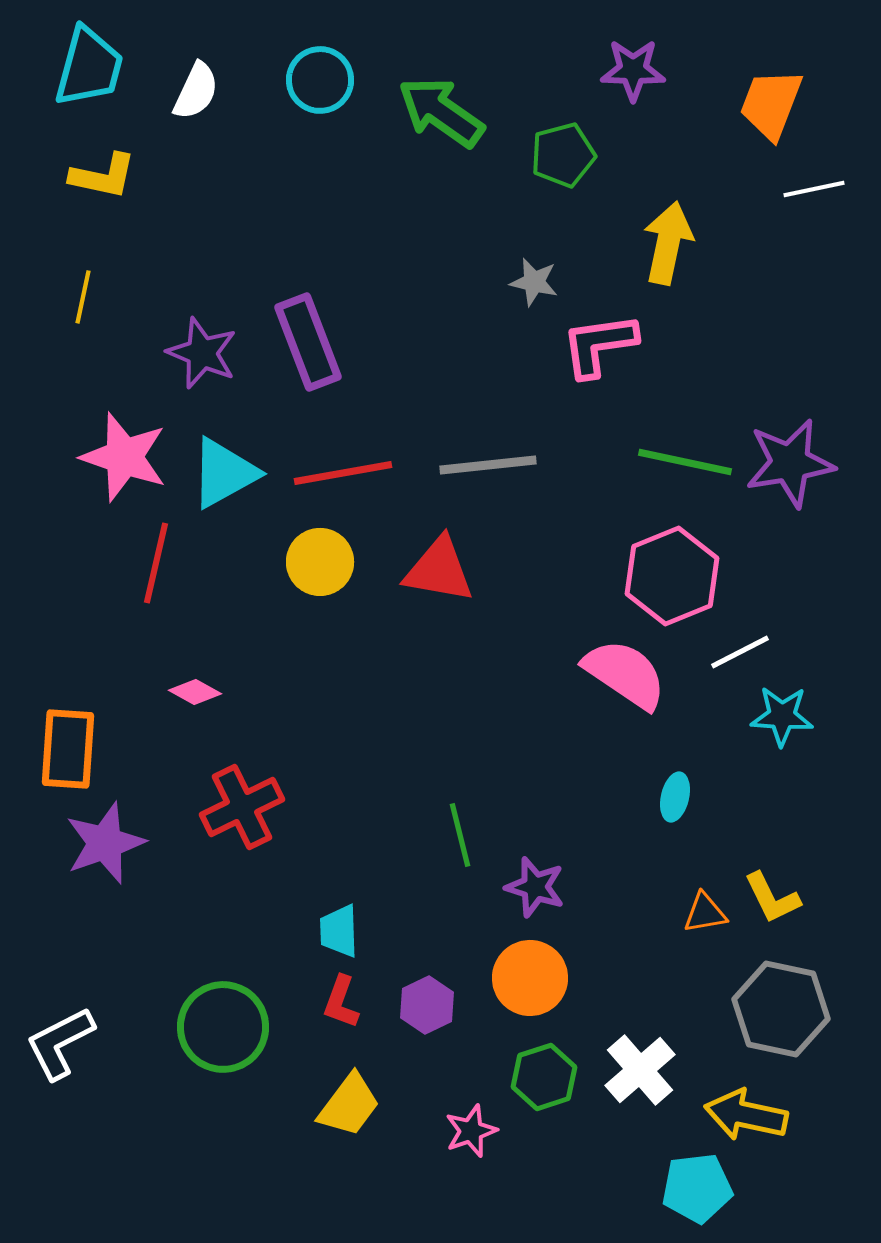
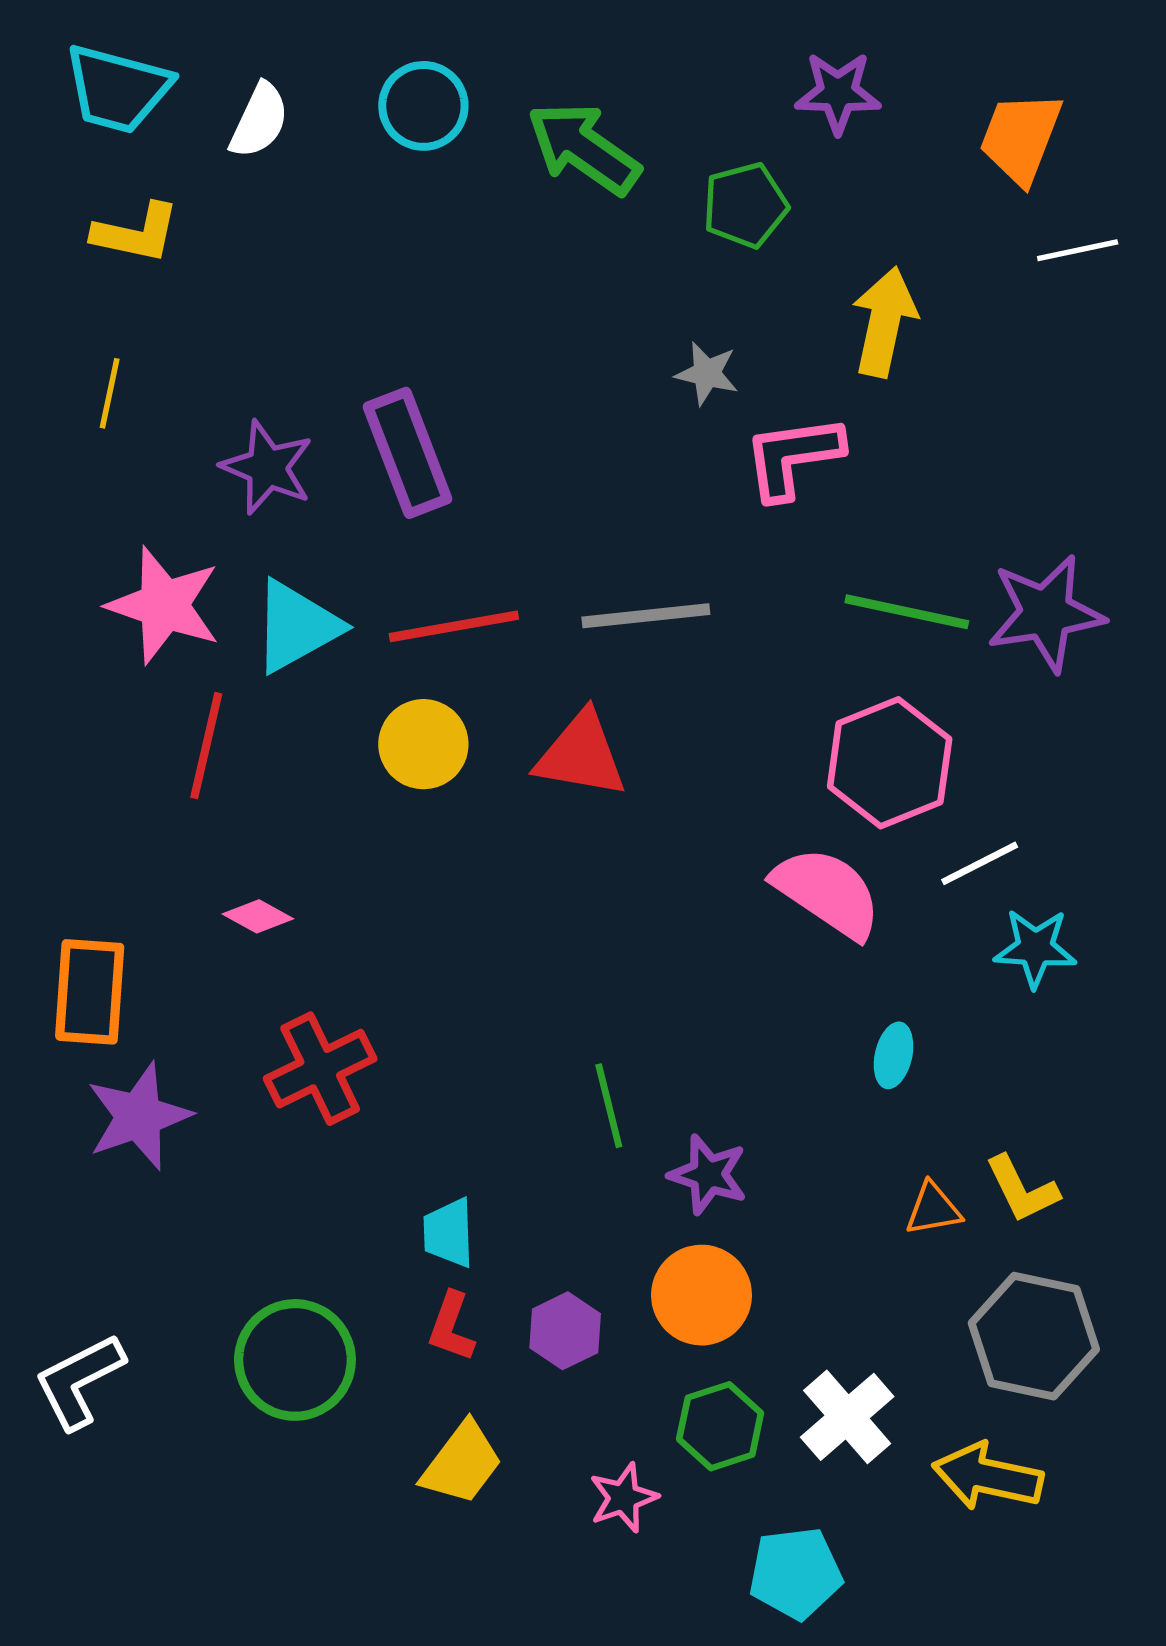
cyan trapezoid: (89, 67) -> (118, 89), turned 90
cyan pentagon: (697, 1188) -> (796, 1573), moved

